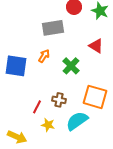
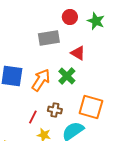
red triangle: (96, 46) -> (78, 53), moved
orange arrow: (44, 56) -> (41, 80), moved, size x1.6

